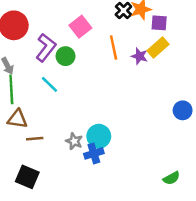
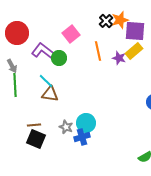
purple square: (159, 23) -> (135, 31), size x1.5
purple L-shape: (46, 47) -> (43, 51), turned -90
brown triangle: (17, 119) -> (50, 94), moved
black square: (27, 177) -> (36, 139), moved

